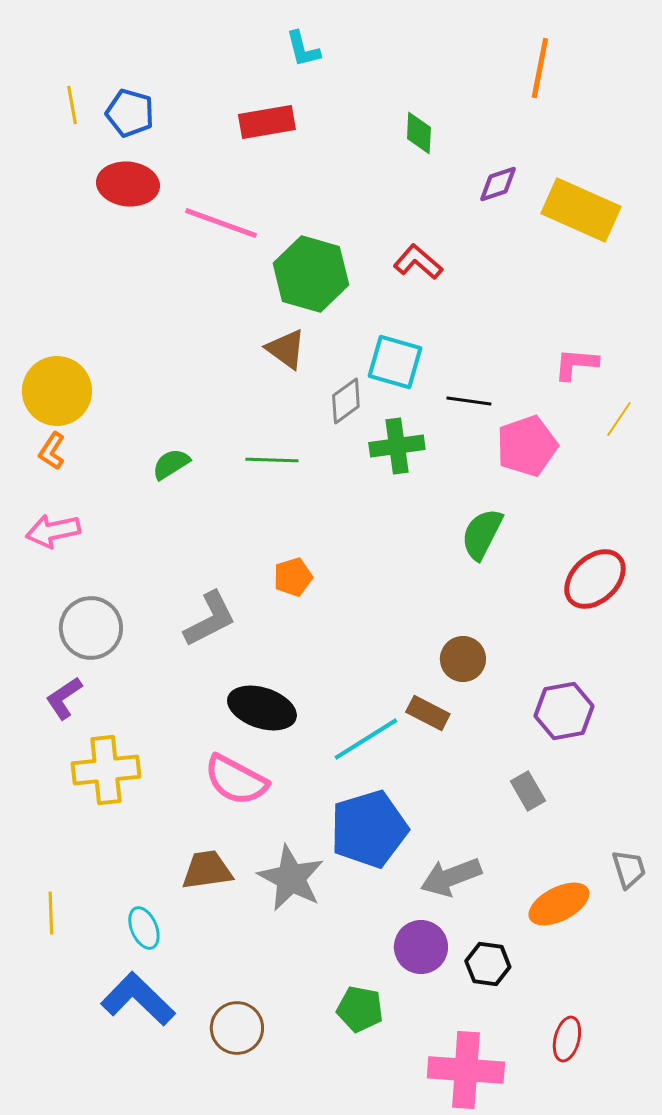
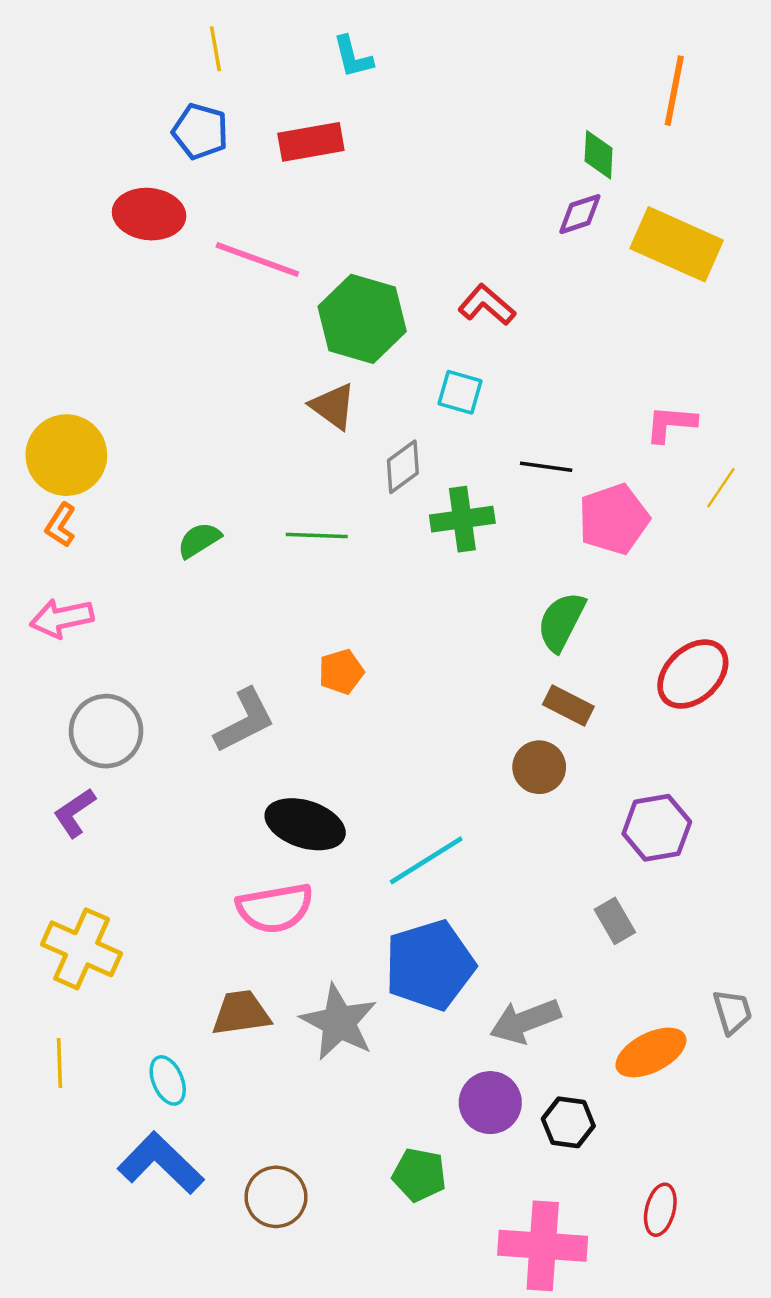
orange line: (540, 68) -> (674, 91), moved
yellow line: (72, 105) -> (215, 49), moved
blue pentagon: (130, 113) -> (200, 131), moved
green diamond: (419, 133) -> (599, 155), moved
cyan square: (395, 362) -> (460, 392), moved, size x0.7
brown rectangle: (428, 713) -> (568, 705), moved
yellow cross: (106, 770) -> (82, 949), moved, turned 30
pink semicircle: (236, 780) -> (275, 908), turned -38

